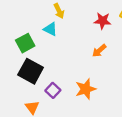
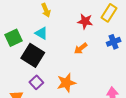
cyan triangle: (50, 29) -> (41, 33), moved
black square: (31, 71) -> (33, 55), moved

